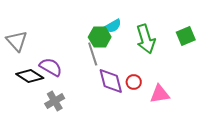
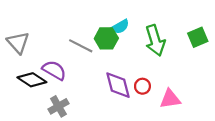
gray line: (93, 54) -> (81, 46), moved, turned -45

